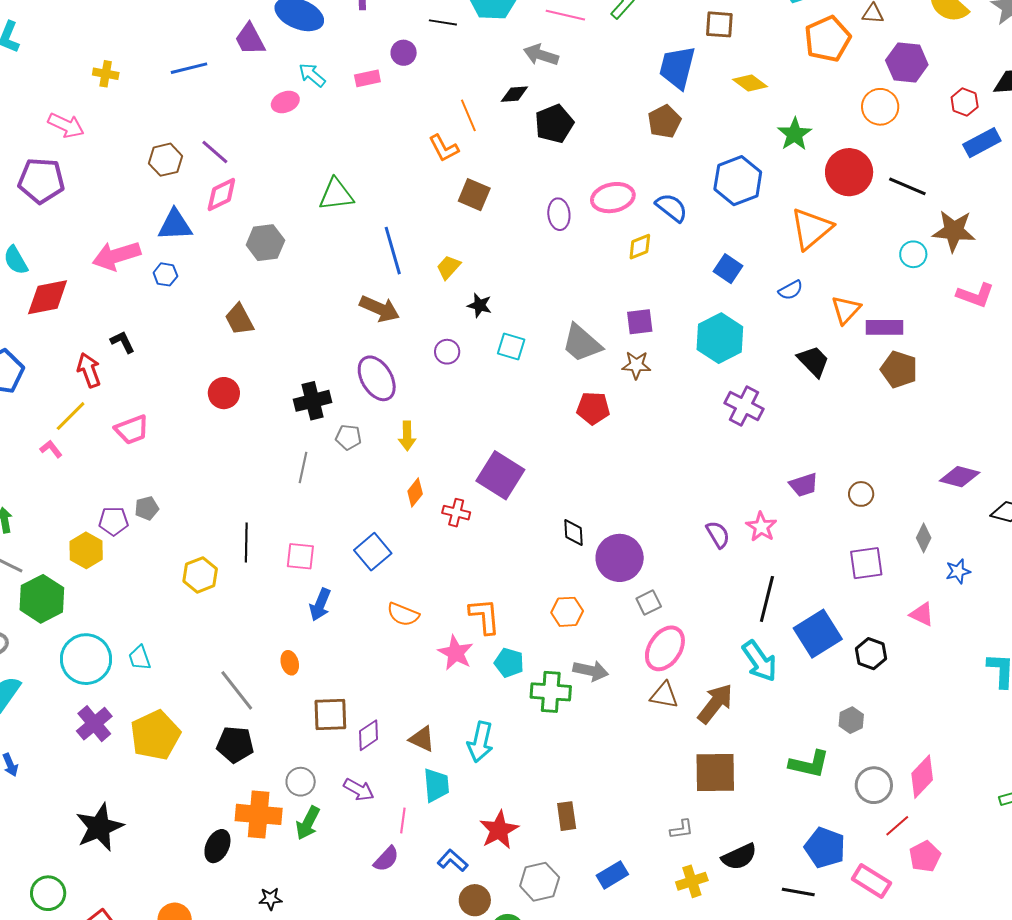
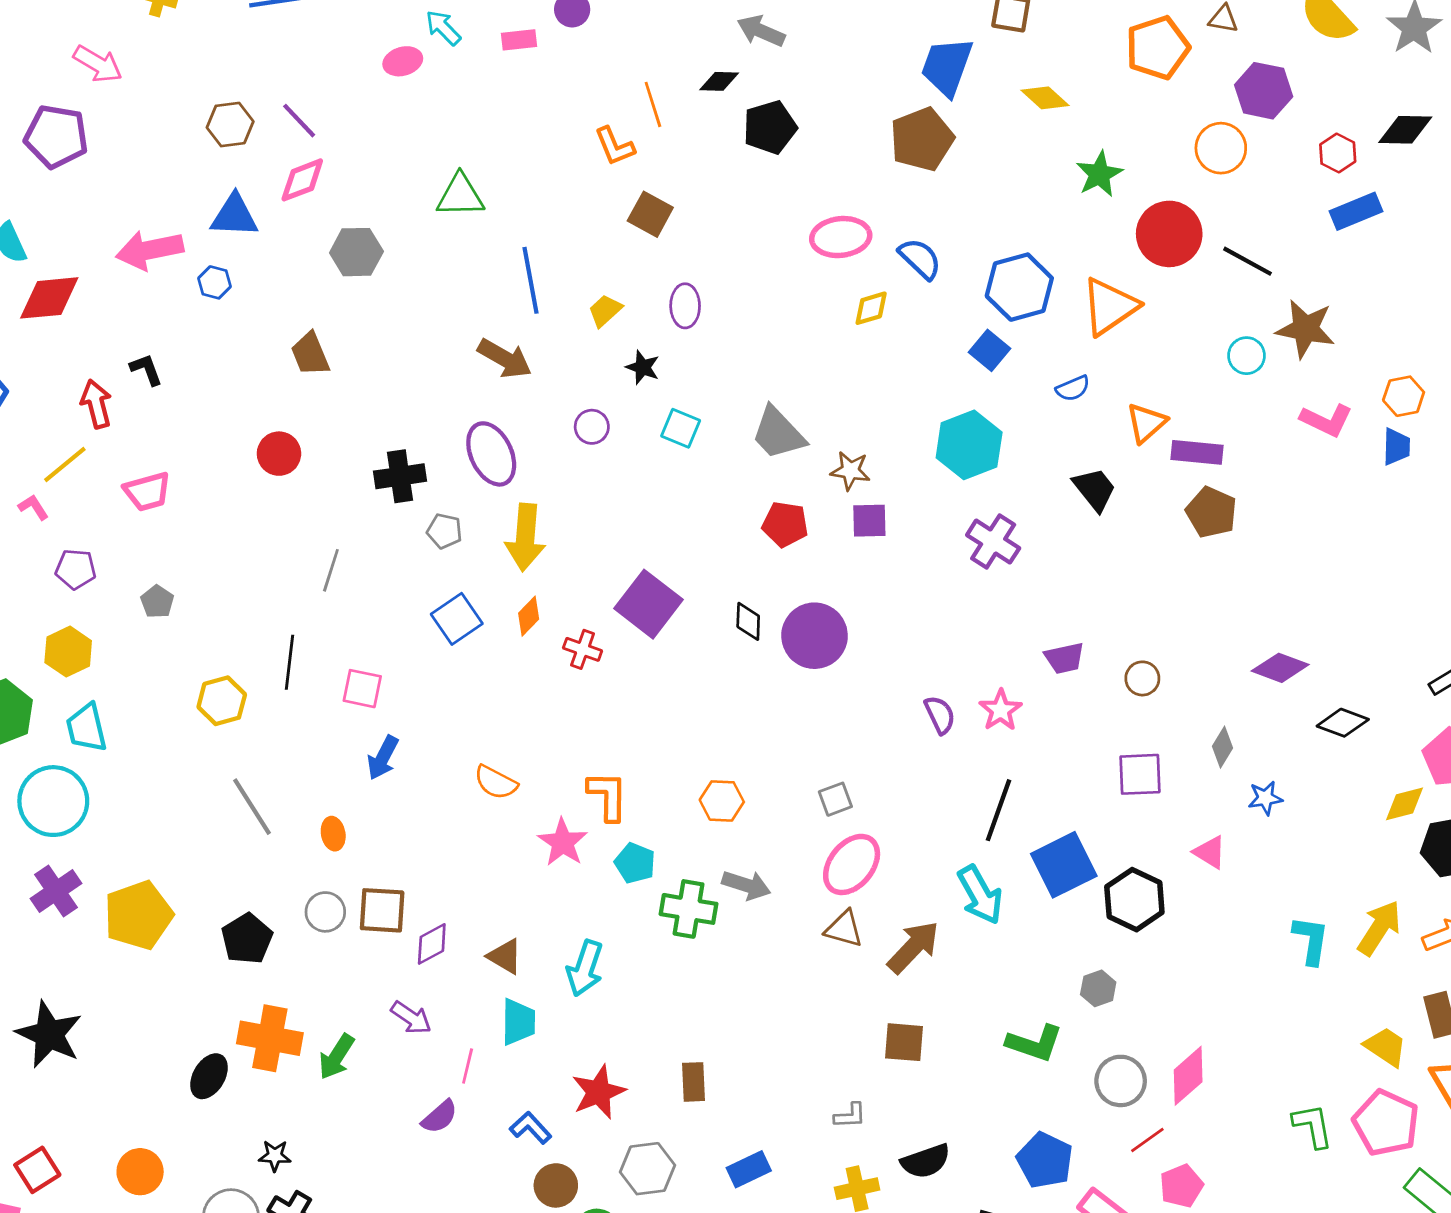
brown pentagon: (664, 121) -> (922, 139), size x1.4
blue hexagon: (738, 181) -> (1019, 287), moved
purple ellipse: (559, 214) -> (685, 306), moved
purple square: (640, 322) -> (869, 521), moved
yellow arrow: (407, 436) -> (525, 537), size x1.6
gray line: (303, 467) -> (331, 570), moved
gray pentagon: (147, 508) -> (157, 602), turned -30
purple pentagon: (113, 521) -> (76, 569), moved
black diamond: (573, 533) -> (748, 621), moved
blue square: (373, 552) -> (457, 619), moved
purple circle: (620, 558) -> (815, 636), moved
black hexagon: (871, 654) -> (1134, 900), size x1.4
cyan trapezoid: (140, 658) -> (86, 728), moved, size x1.4
gray line: (237, 690) -> (252, 807), moved
black pentagon: (235, 744) -> (247, 939), turned 30
brown square: (715, 773) -> (904, 1042), size x0.7
gray circle: (301, 782) -> (325, 912), moved
black star: (99, 827) -> (49, 1034), turned -30

